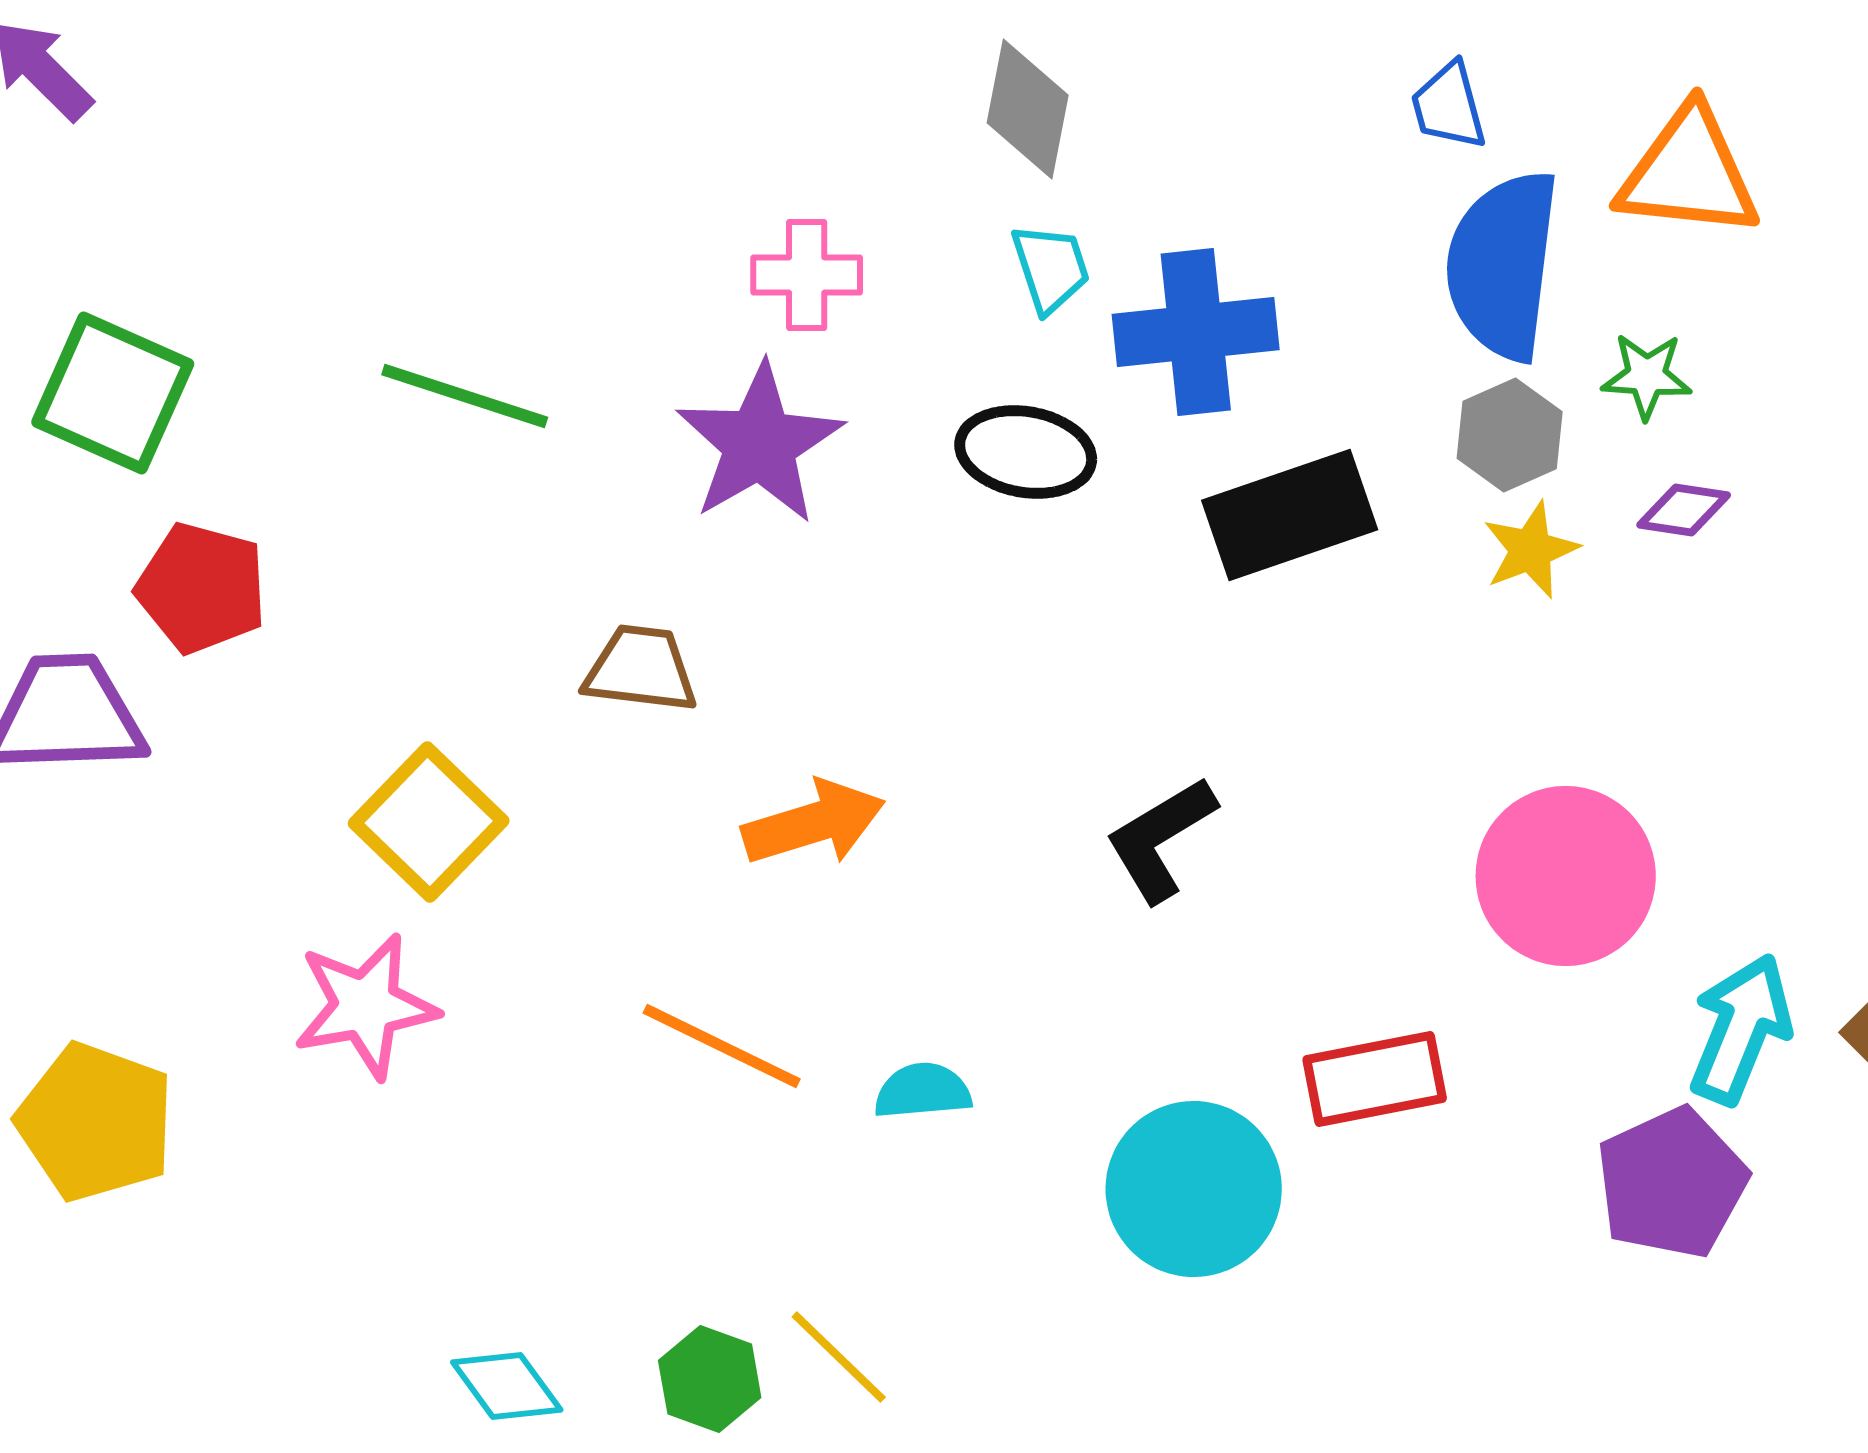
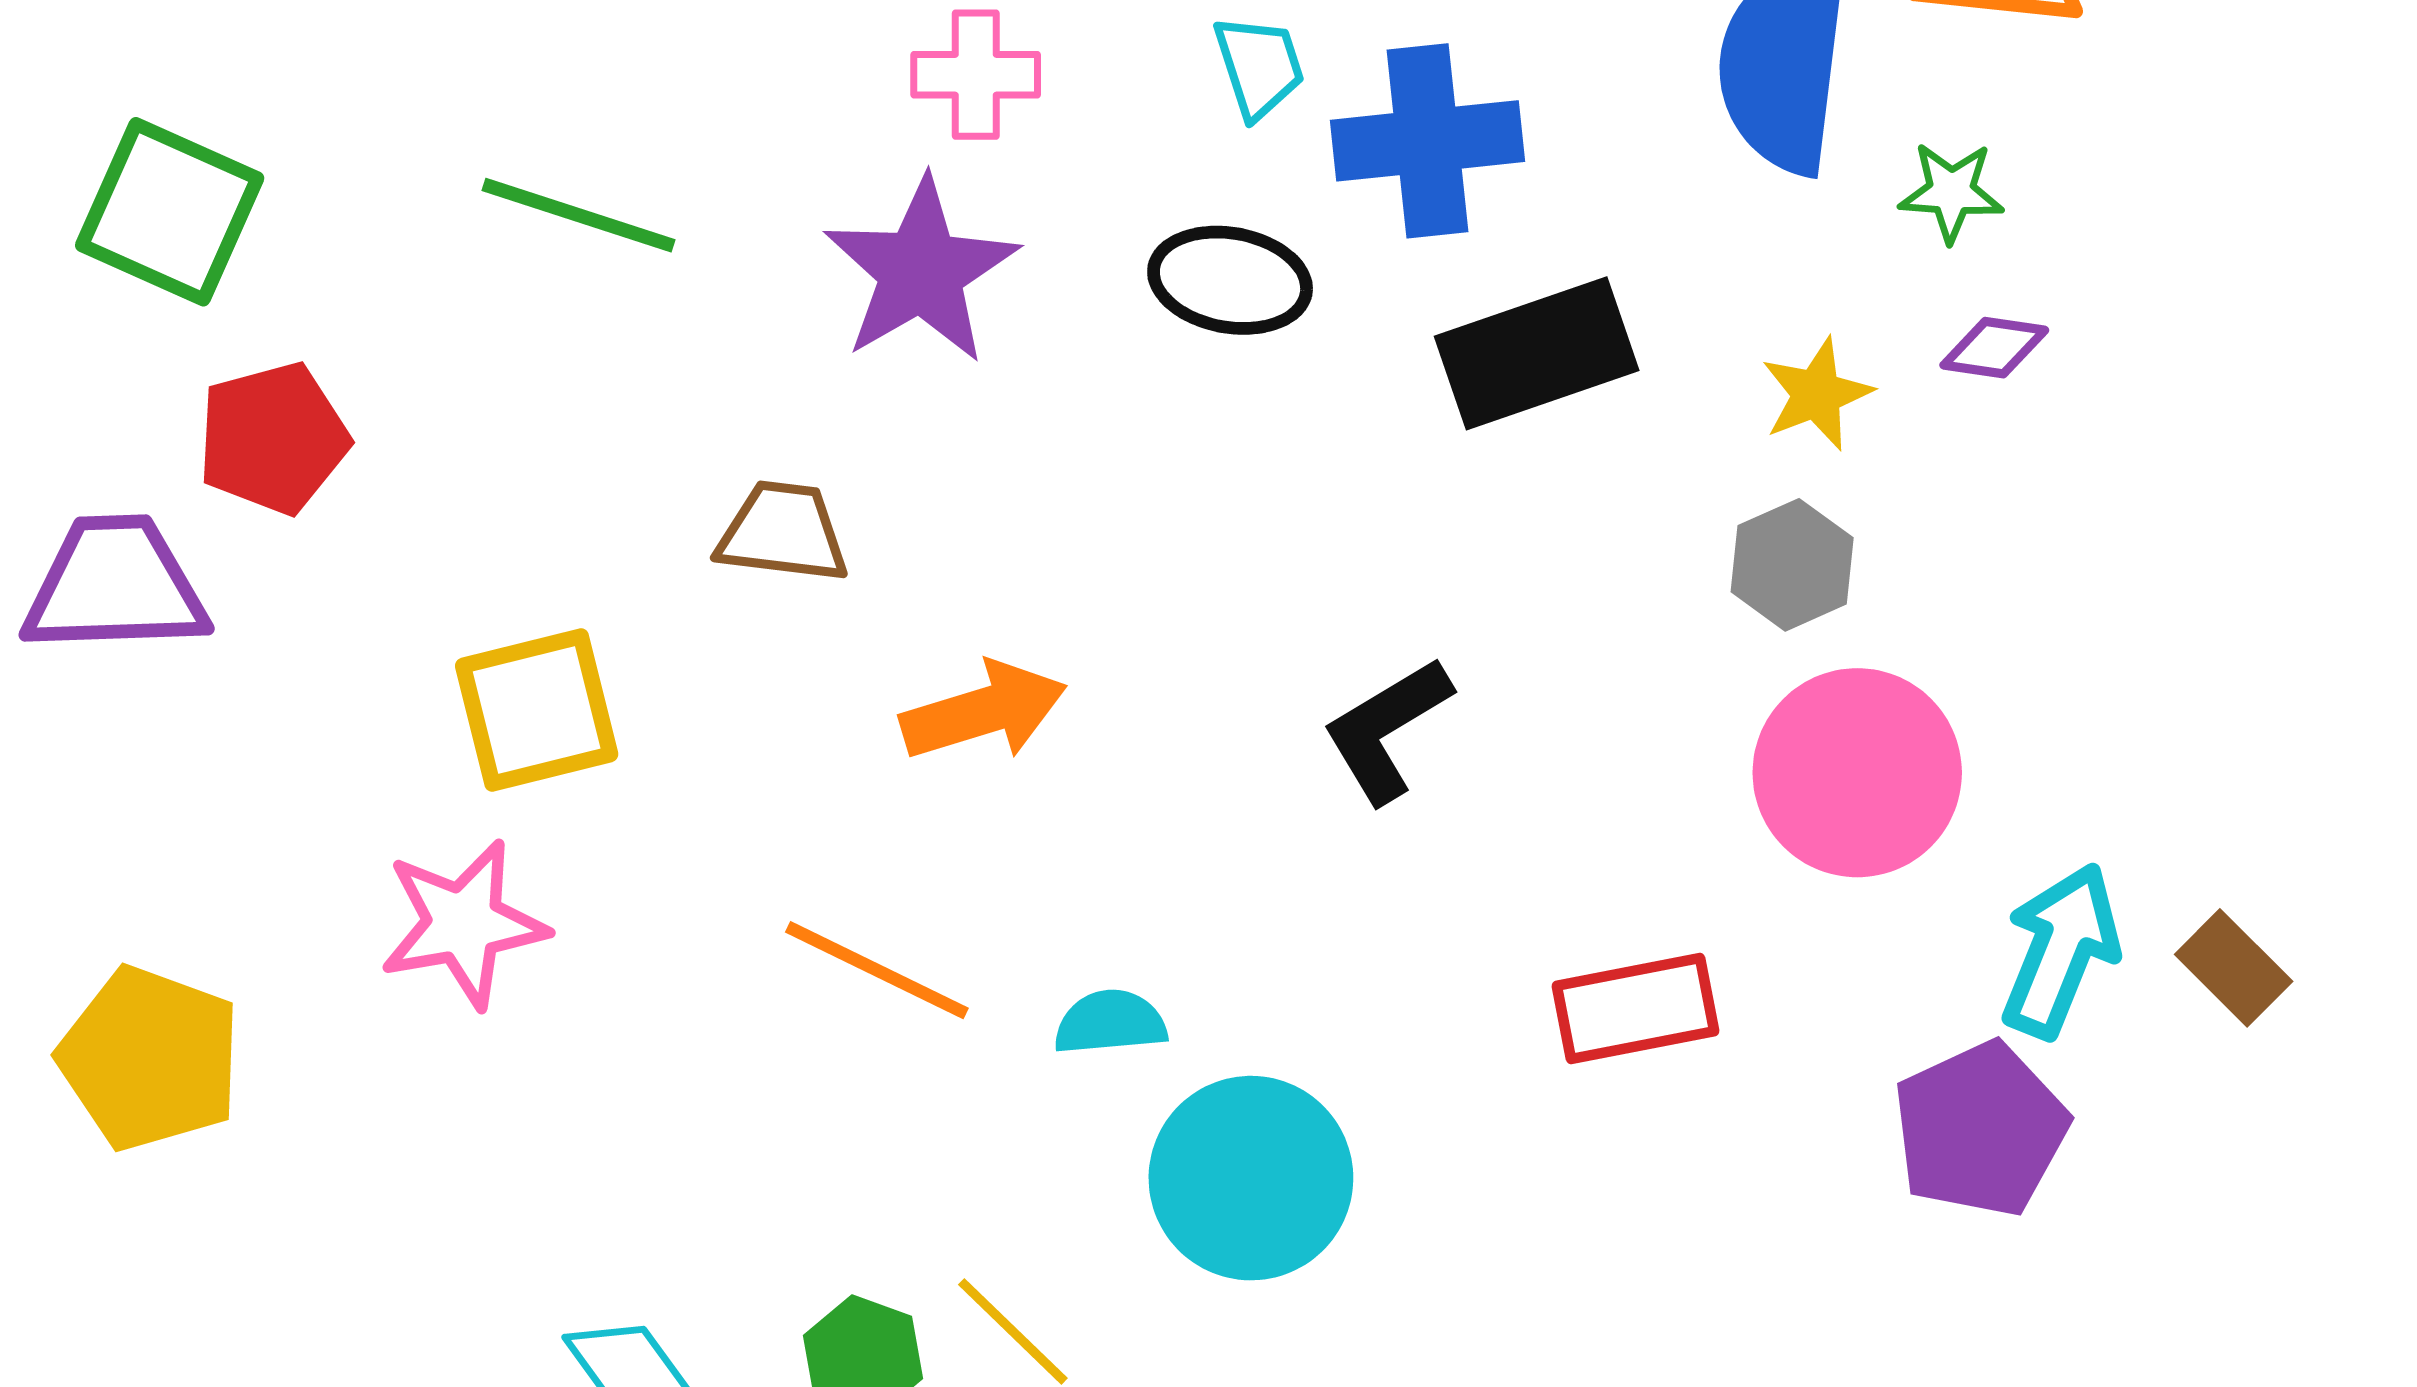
gray hexagon: (1510, 435) -> (1792, 565), moved
red pentagon: (202, 588) -> (273, 438), turned -30
yellow square: (429, 822) -> (537, 710), turned 32
cyan circle: (1194, 1189) -> (1251, 1178), moved

